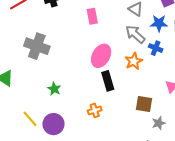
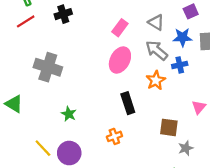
pink rectangle: (92, 16) -> (120, 28), moved, turned 49
blue cross: (156, 48) -> (180, 65), turned -32
pink ellipse: (101, 56) -> (120, 60), moved

